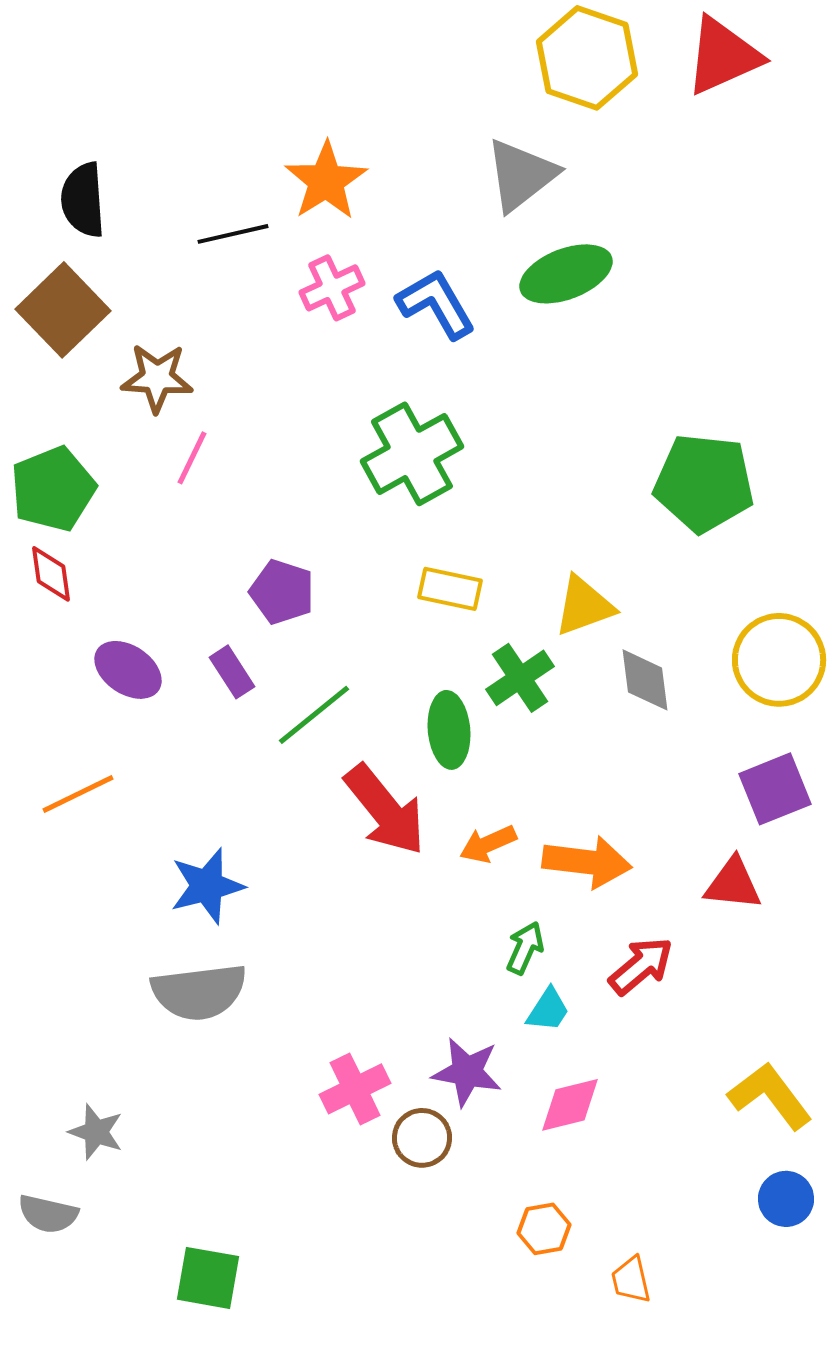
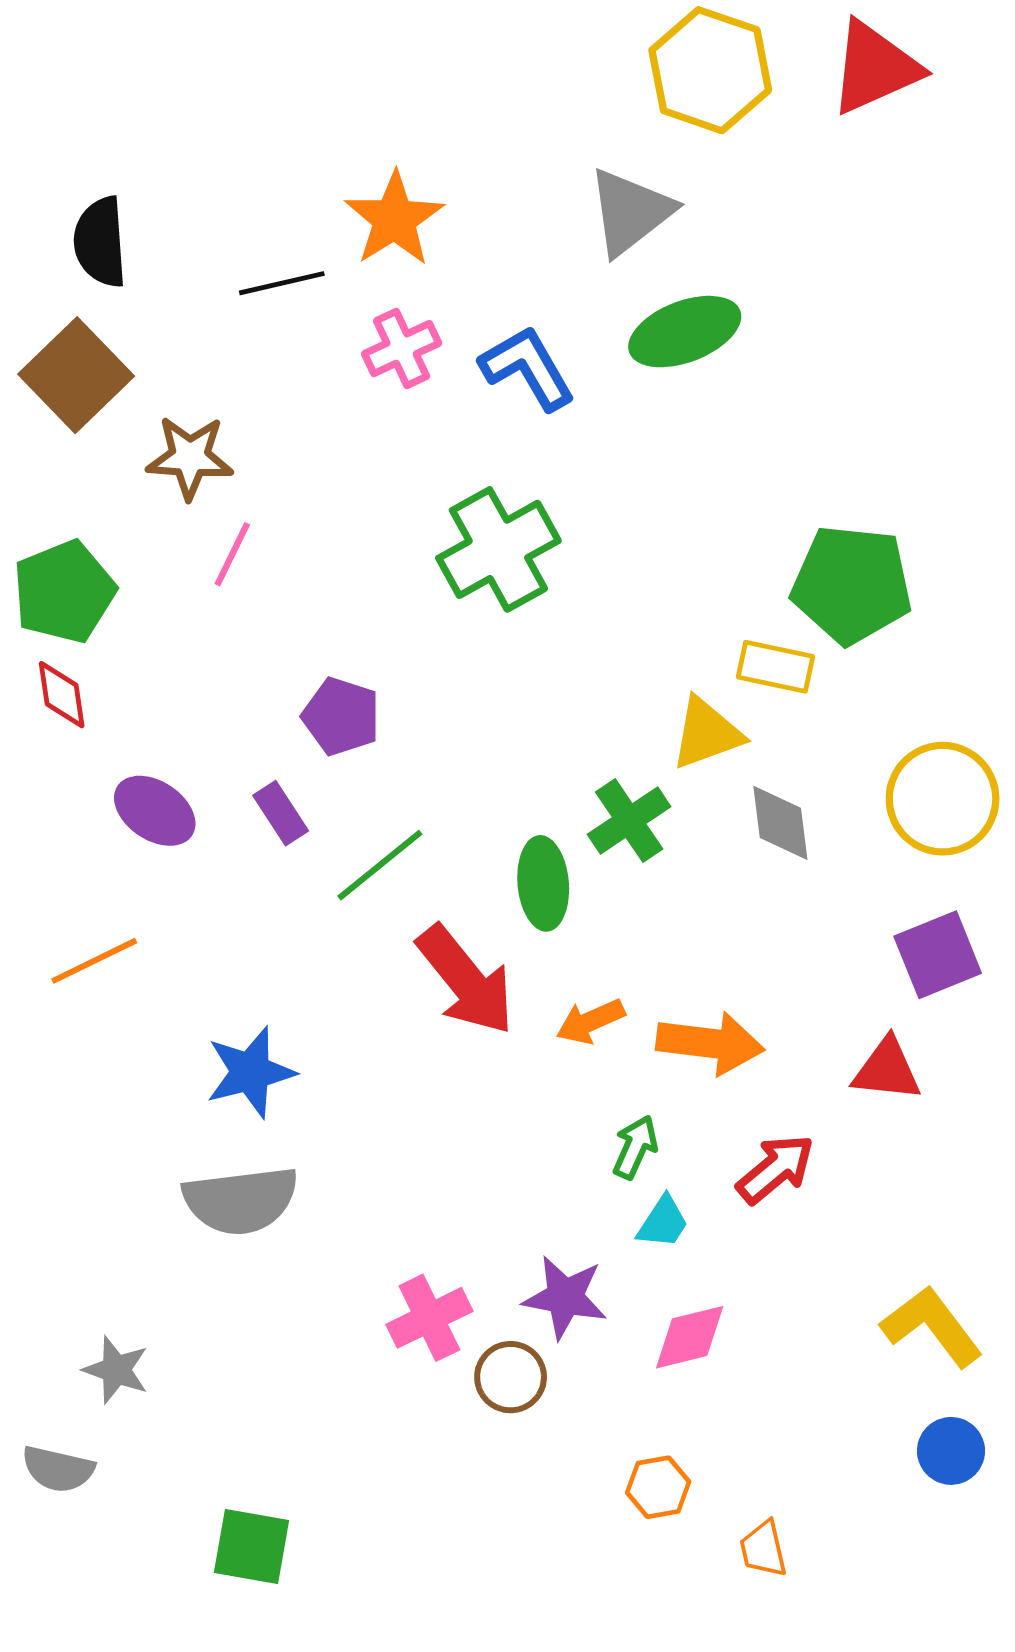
yellow rectangle: (450, 589) -> (776, 667), moved

